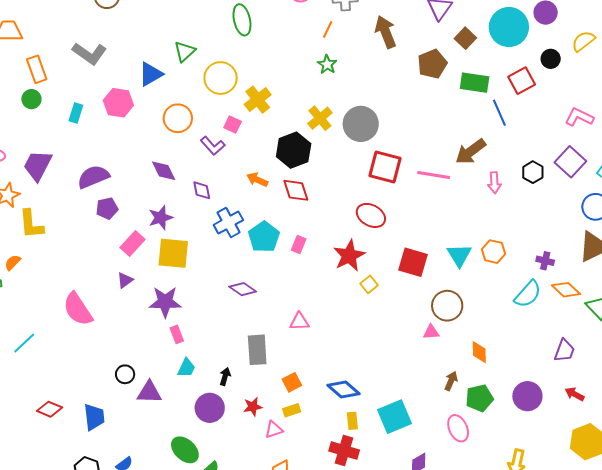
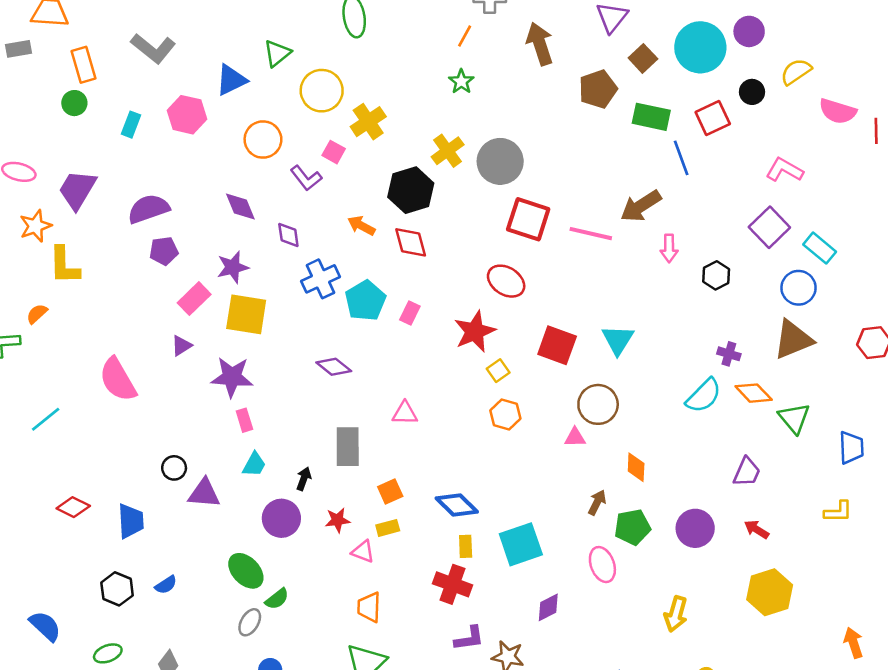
black hexagon: (533, 172) -> (716, 275), moved
orange hexagon: (493, 252) -> (505, 414), moved
pink triangle: (274, 430) -> (363, 552), turned 36

